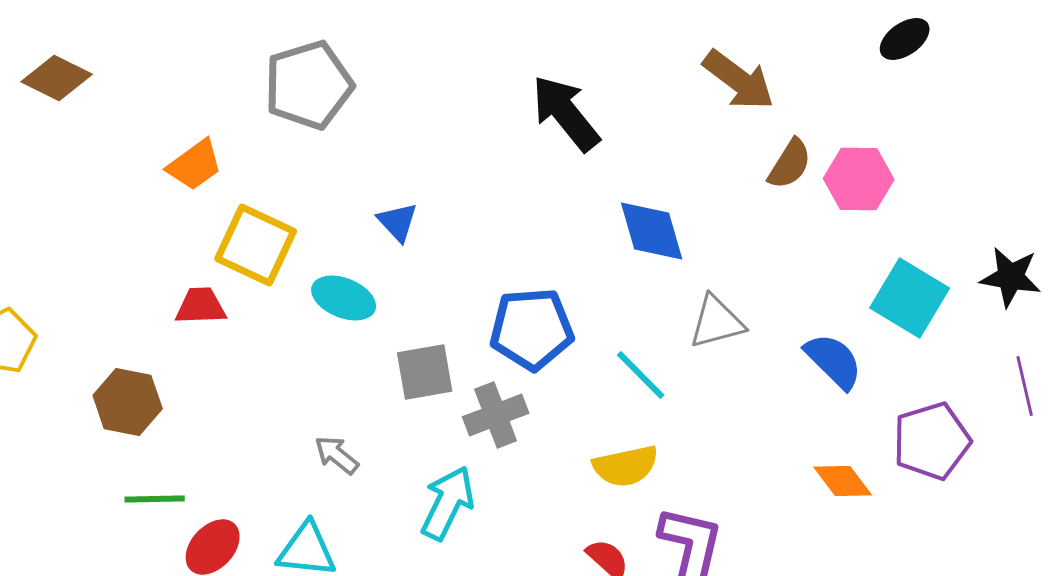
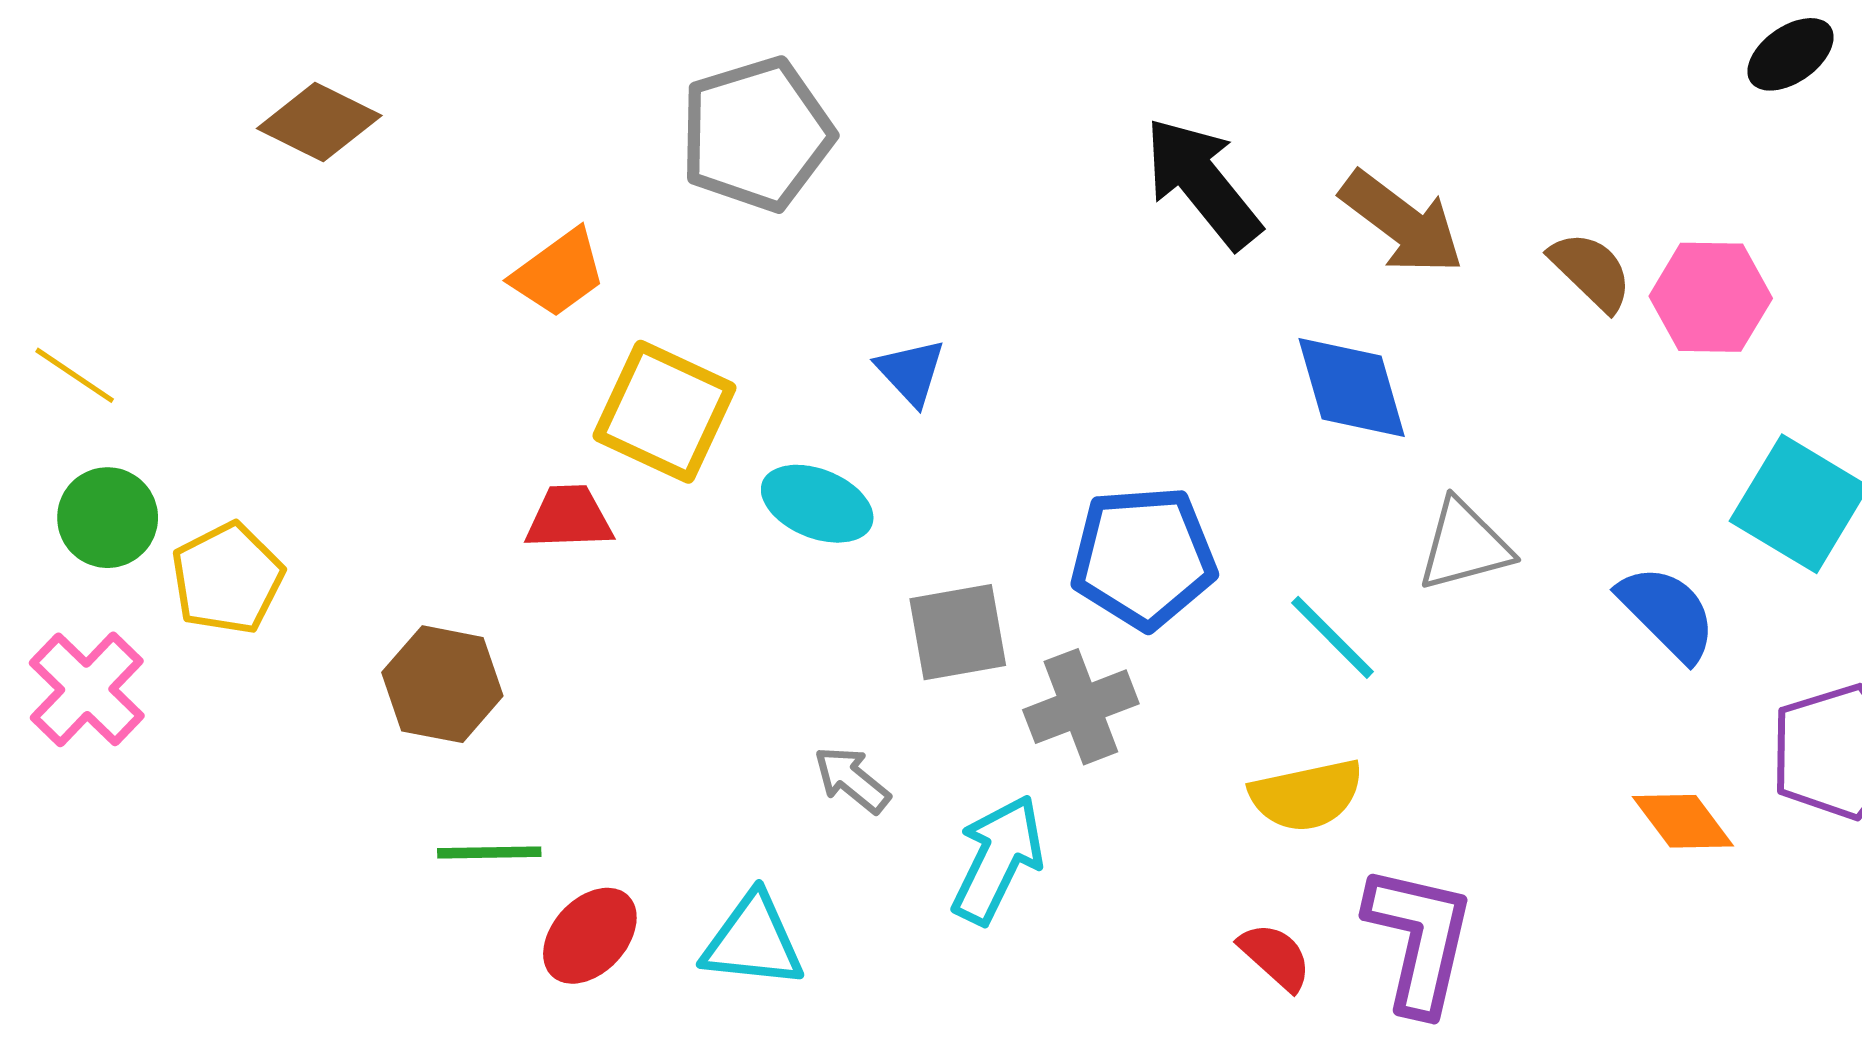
brown arrow: (739, 80) -> (1402, 223), moved
brown semicircle: (790, 164) -> (1591, 271), turned -78
gray arrow: (337, 455) -> (852, 780), moved

